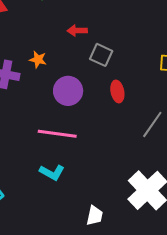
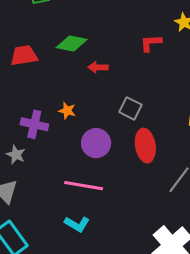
red arrow: (77, 31) -> (98, 67), moved
red ellipse: (117, 91) -> (145, 146), size x1.5

